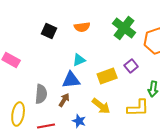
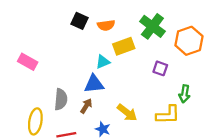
black square: (49, 31) -> (80, 21), moved
purple square: (131, 66) -> (160, 68), turned -32
yellow rectangle: (107, 76) -> (124, 46), moved

